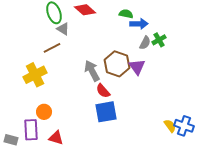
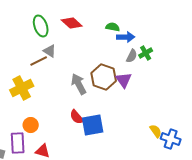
gray triangle: (63, 29) -> (50, 51), moved
red semicircle: (103, 91) -> (77, 117), moved
yellow semicircle: (170, 126) -> (156, 131), moved

